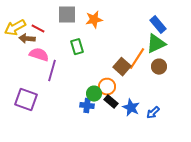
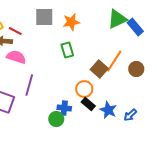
green triangle: (156, 44) -> (117, 19), moved
green rectangle: (77, 47) -> (67, 50), moved
purple line: (52, 71) -> (29, 85), moved
green circle: (94, 94) -> (56, 119), moved

